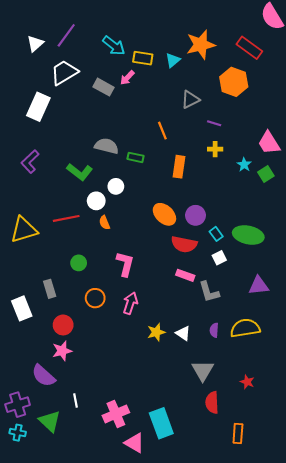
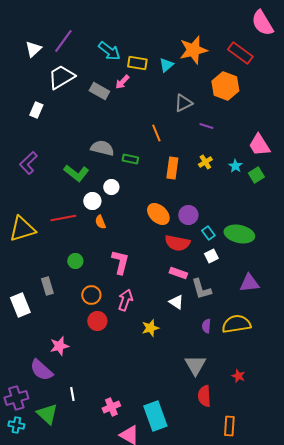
white rectangle: (38, 107) -> (36, 110), size x0.6
yellow cross: (215, 149) -> (205, 162), moved, turned -32
red circle: (63, 325) -> (97, 321), moved
white triangle: (183, 333) -> (176, 302), moved
pink cross: (116, 414) -> (111, 407), size x0.7

